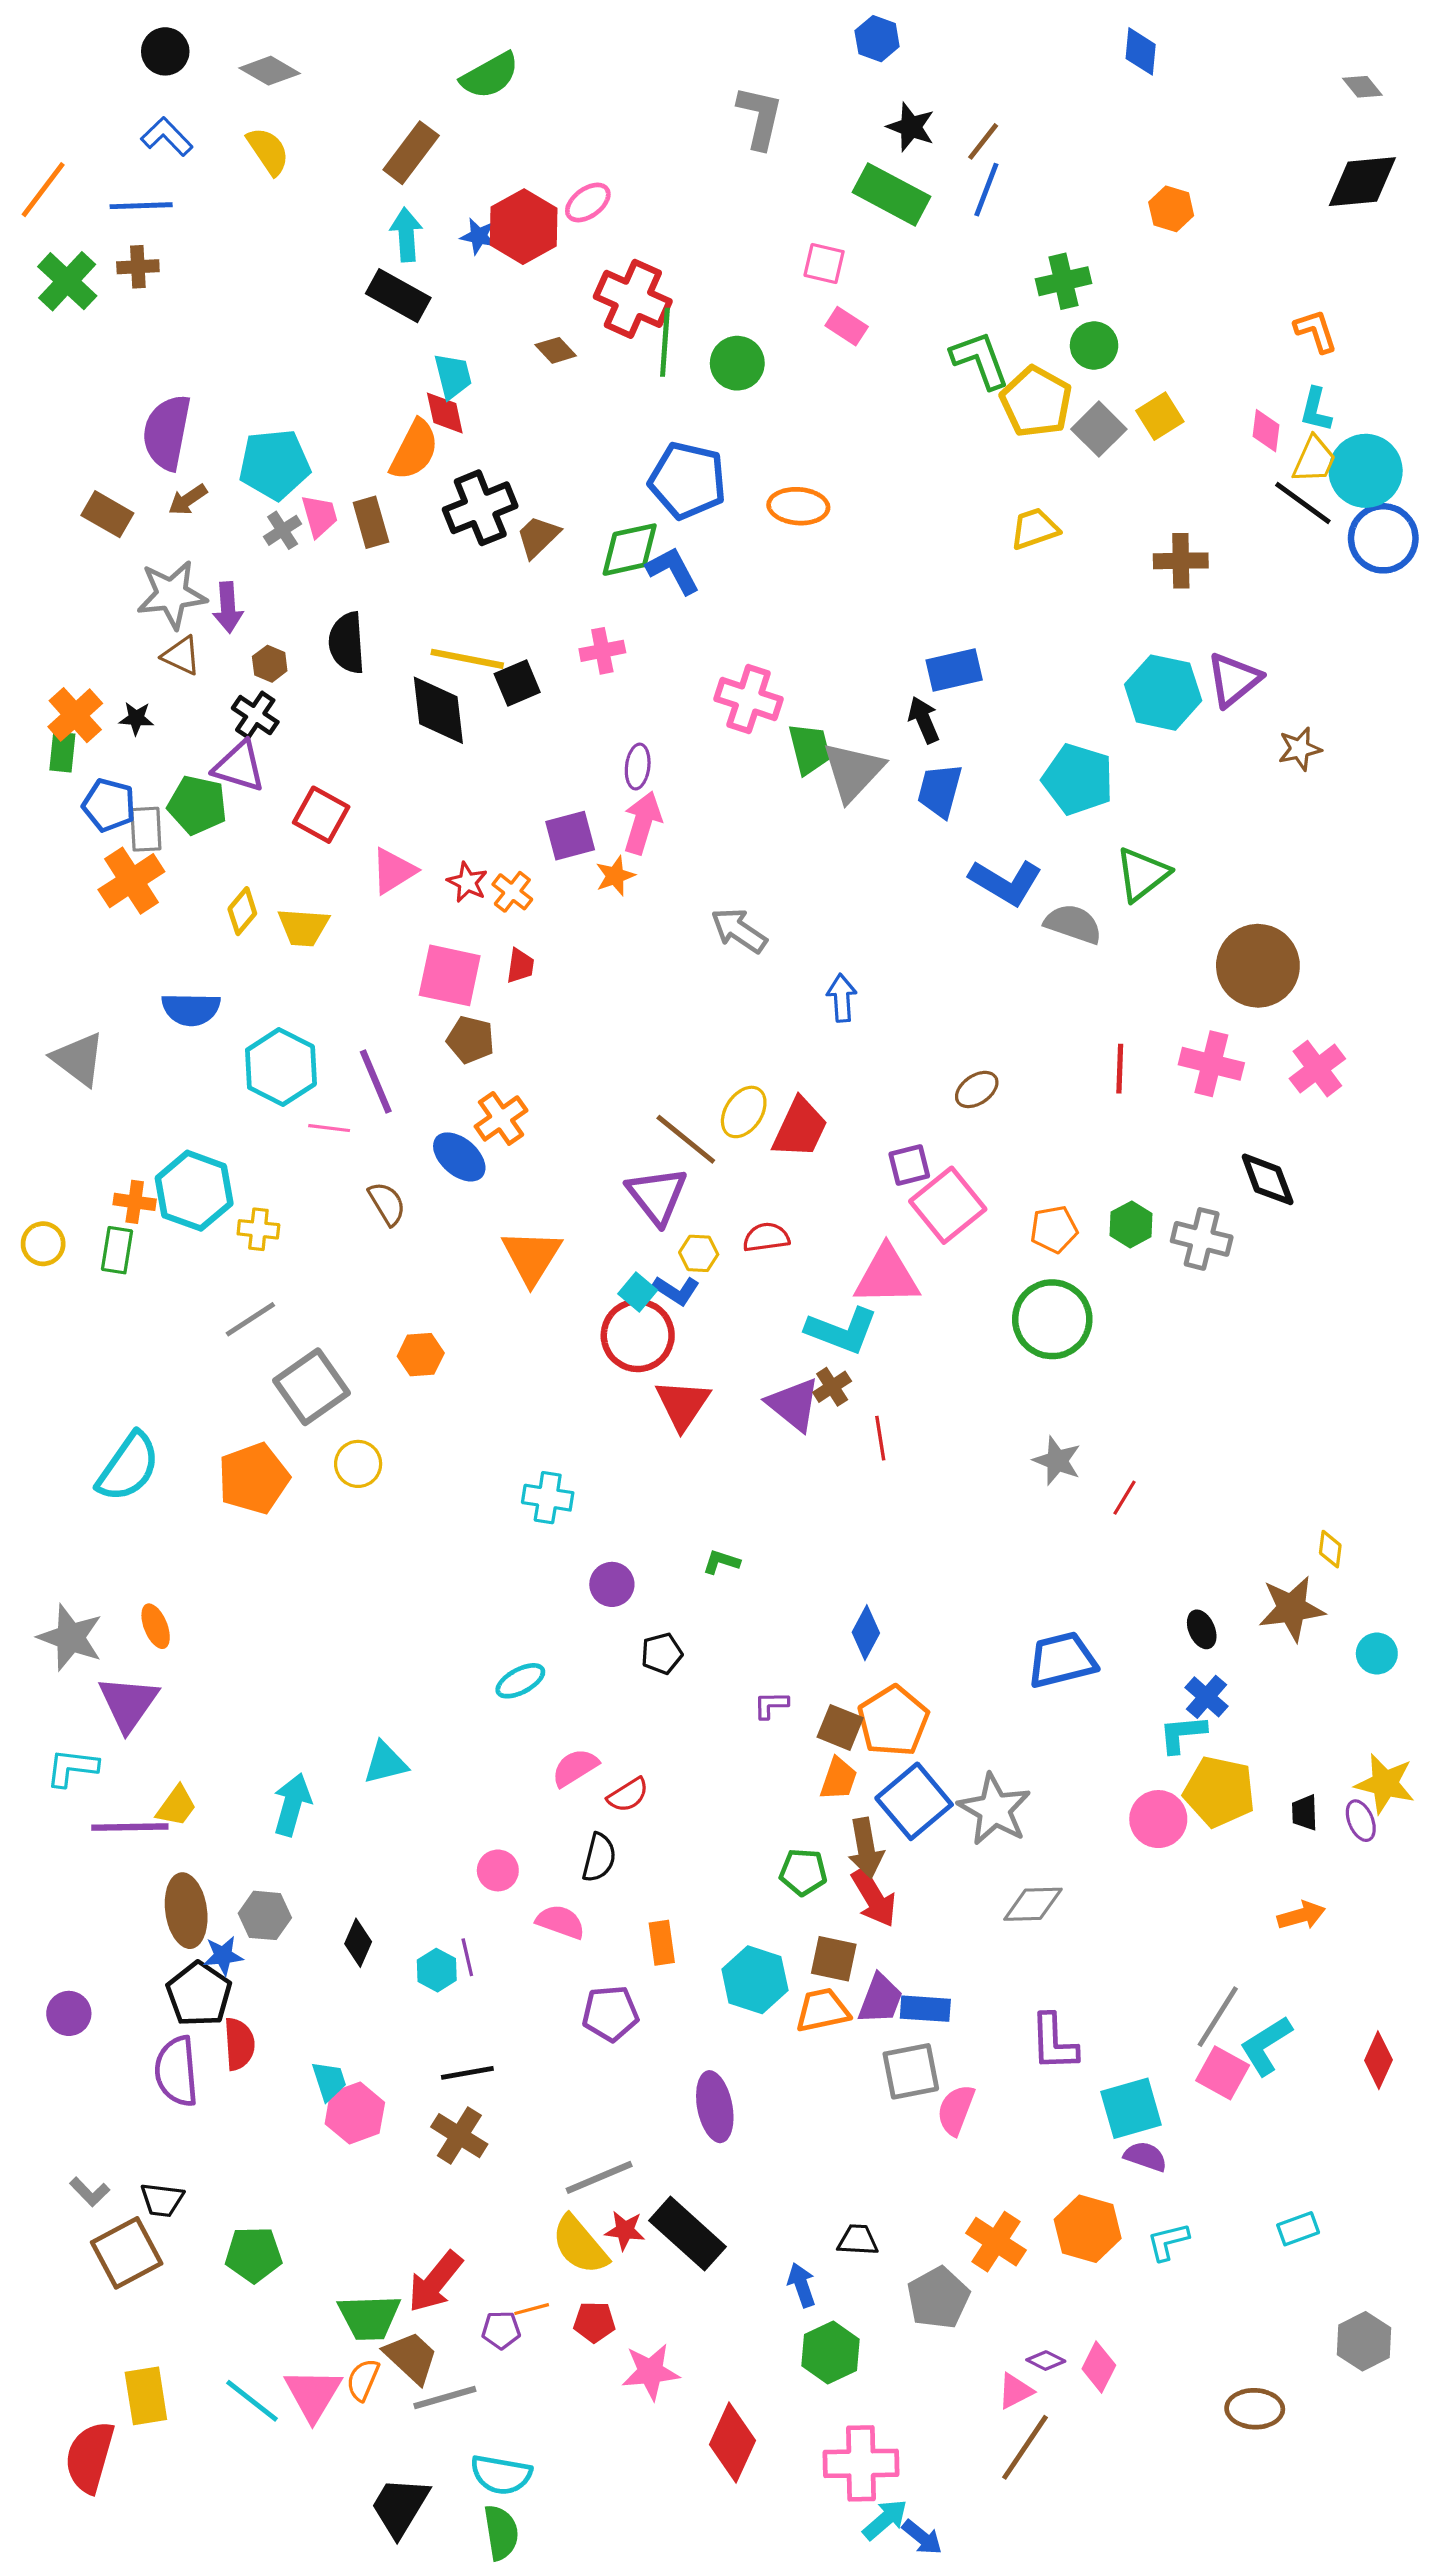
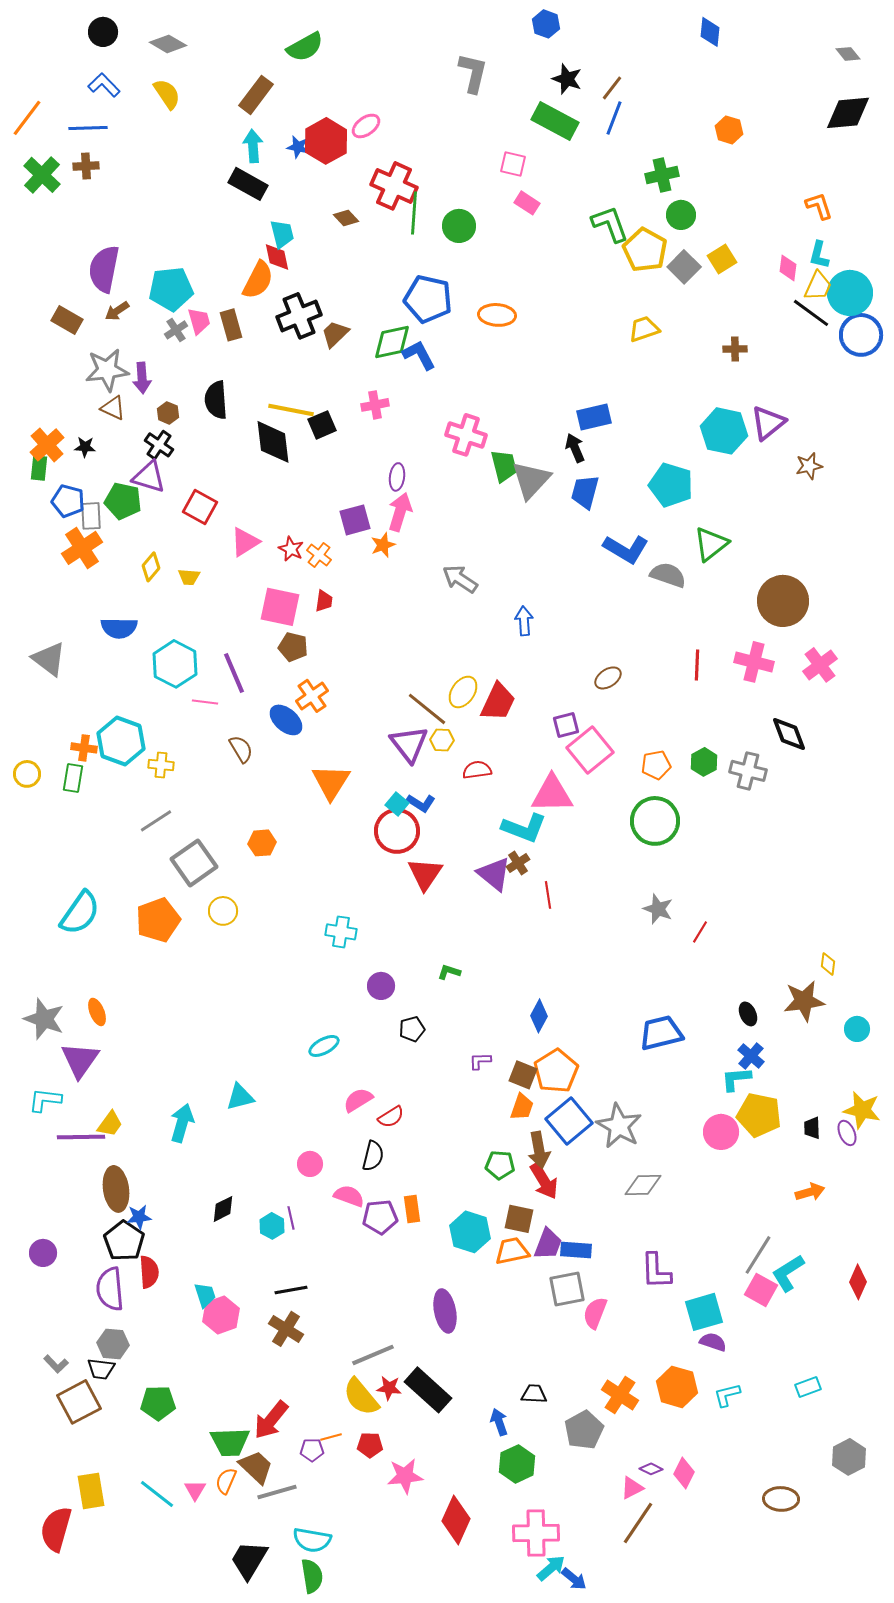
brown cross: (1181, 561) -> (735, 349), size x0.7
yellow trapezoid: (303, 927) -> (189, 577), size x0.7
yellow hexagon: (699, 1253) -> (442, 740), moved
gray hexagon: (265, 1915) -> (113, 1344), moved
black diamond: (358, 1943) -> (223, 1209), turned 40
purple pentagon: (610, 2013) -> (380, 1217), moved
pink triangle: (313, 2394) -> (195, 1490), size x0.6

